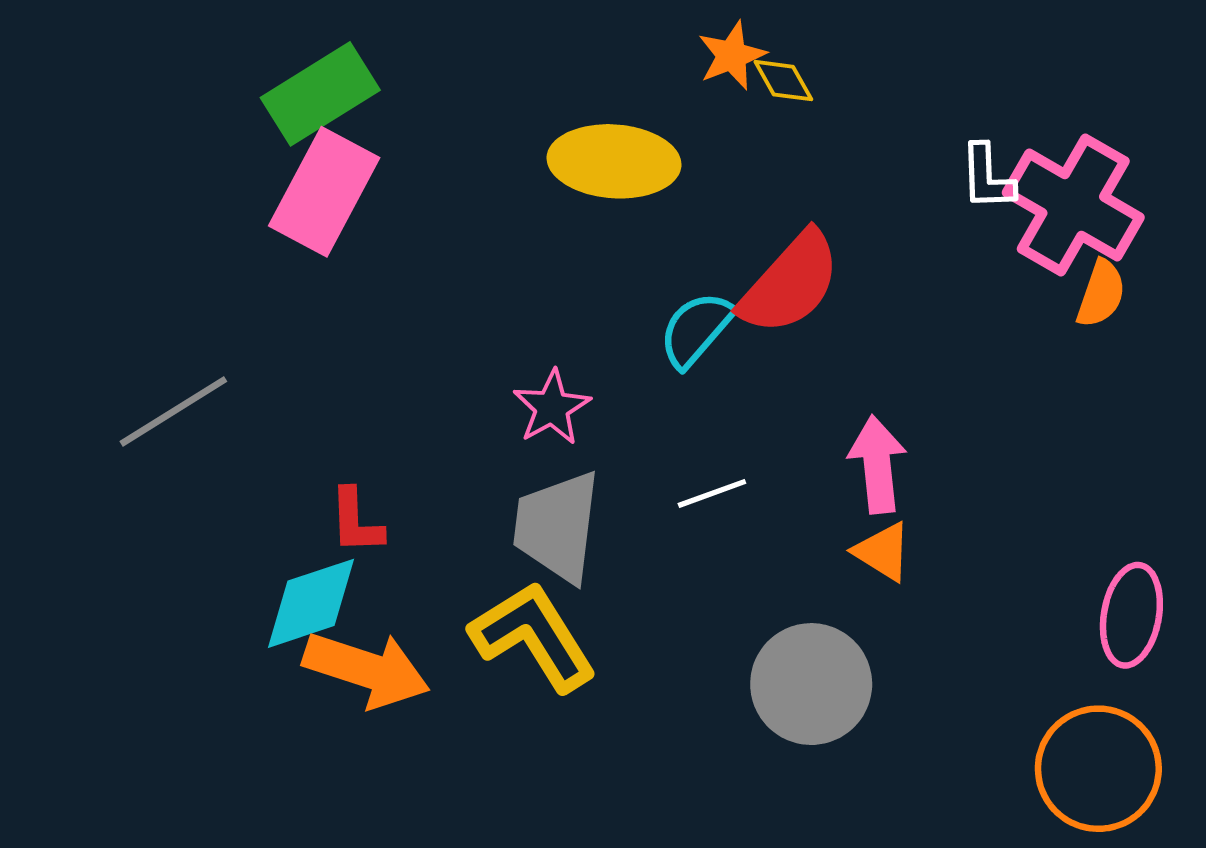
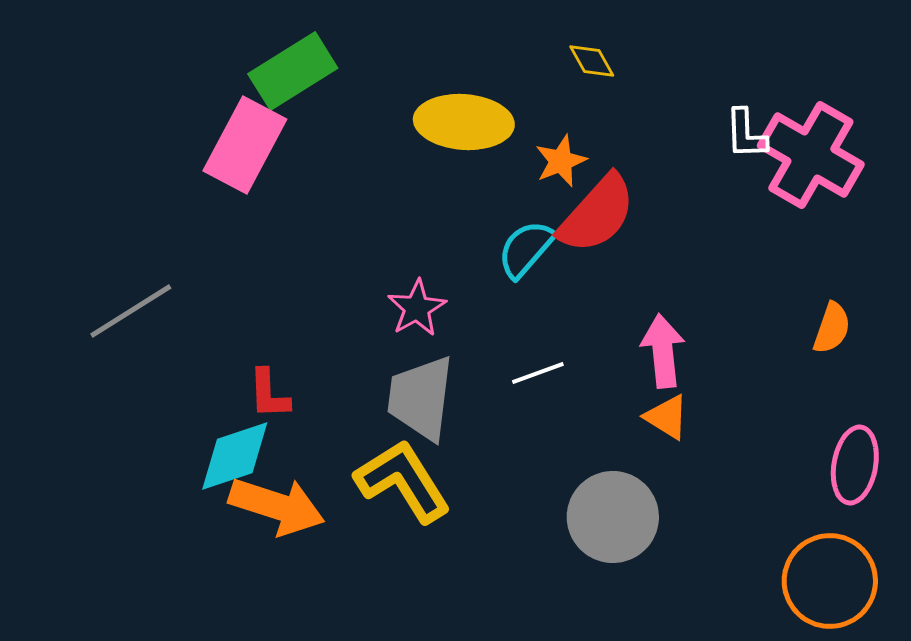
orange star: (732, 55) -> (561, 161), moved
green rectangle: (320, 94) -> (293, 71), moved
orange semicircle: (1101, 294) -> (832, 328), moved

